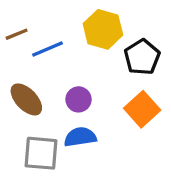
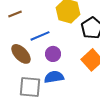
blue line: (48, 49) -> (40, 36), moved

